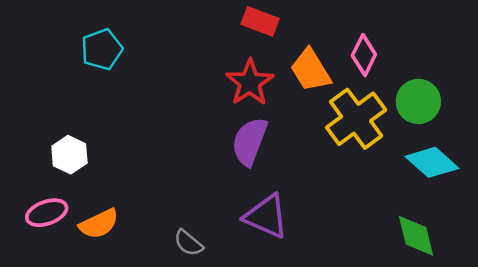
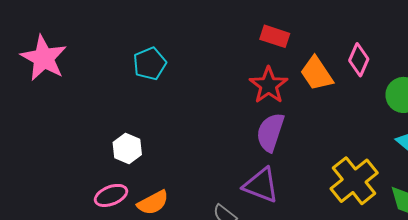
yellow cross: (356, 119) -> (354, 181), moved
purple triangle: (266, 216) -> (261, 185), moved

